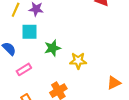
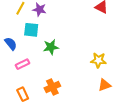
yellow star: (78, 61) -> (98, 60), moved

